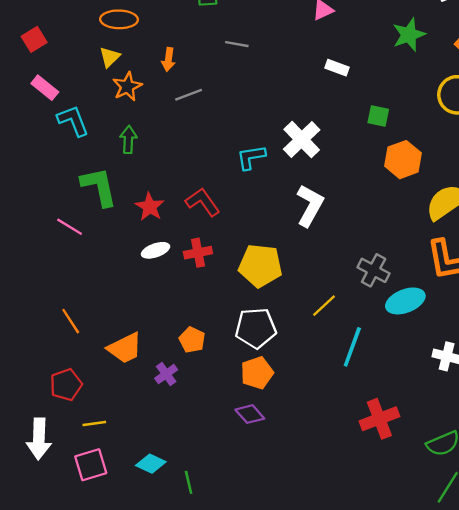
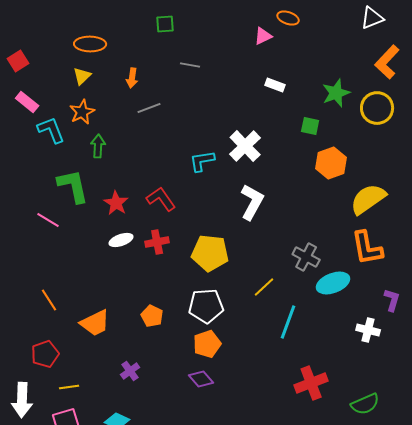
green star: (409, 35) -> (336, 93), moved
orange star: (127, 87) -> (82, 112), moved
purple cross: (166, 374) -> (130, 371), moved

